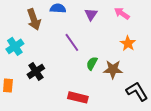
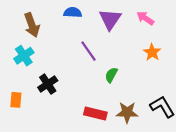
purple triangle: (91, 14) -> (110, 19), size x1.5
brown arrow: (34, 19) -> (32, 25), moved
brown star: (113, 69) -> (127, 112), moved

